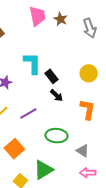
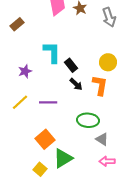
orange L-shape: (88, 109) -> (100, 85), moved
purple line: (28, 113) -> (48, 102), turned 30
green ellipse: (56, 136) -> (88, 120), moved
orange square: (14, 149) -> (45, 139), moved

